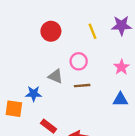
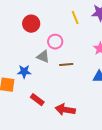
red circle: (51, 31) -> (31, 24), moved
pink circle: (79, 61) -> (55, 42), moved

